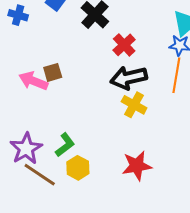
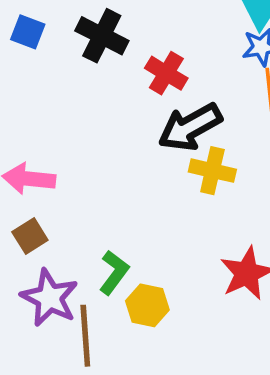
brown square: (53, 72) -> (30, 236), moved
brown line: (40, 175) -> (85, 336), turned 68

